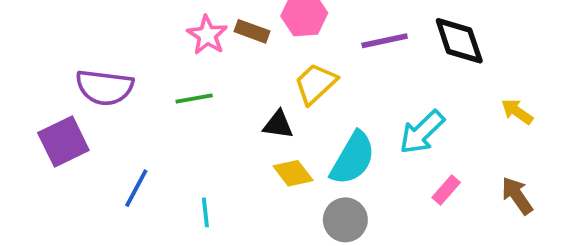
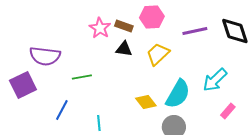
green line: (194, 99) -> (82, 77), moved
black triangle: (278, 125) -> (124, 49), moved

